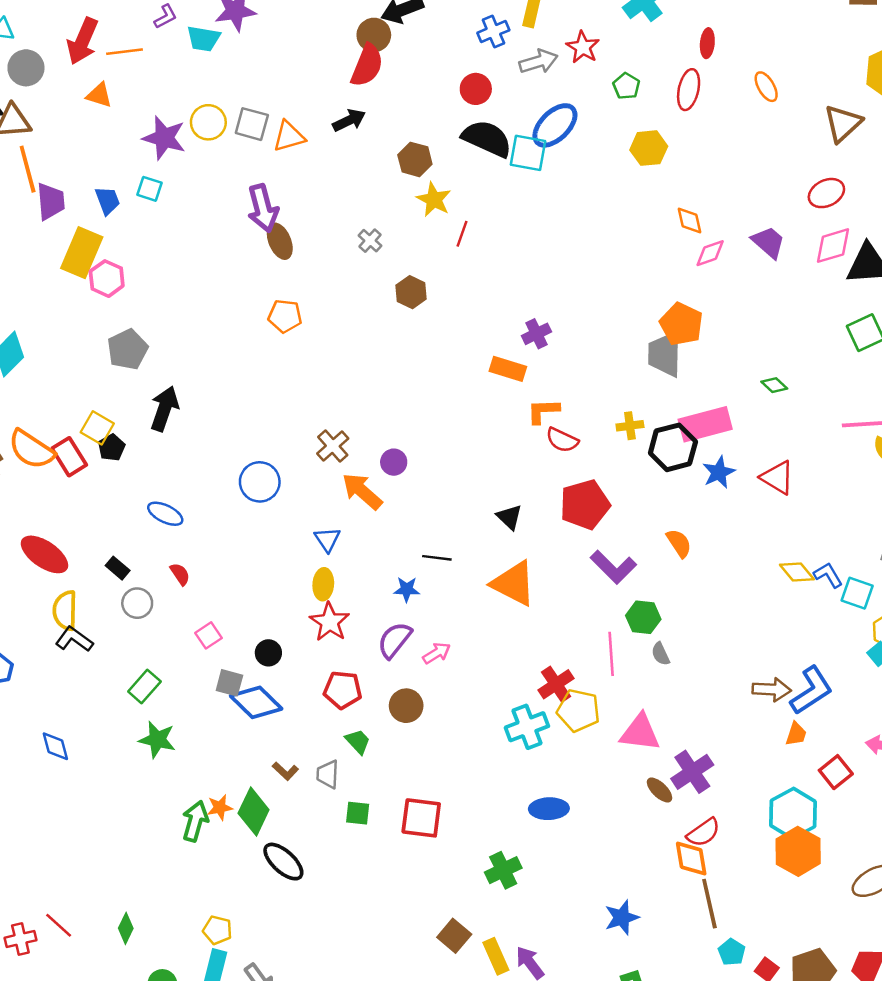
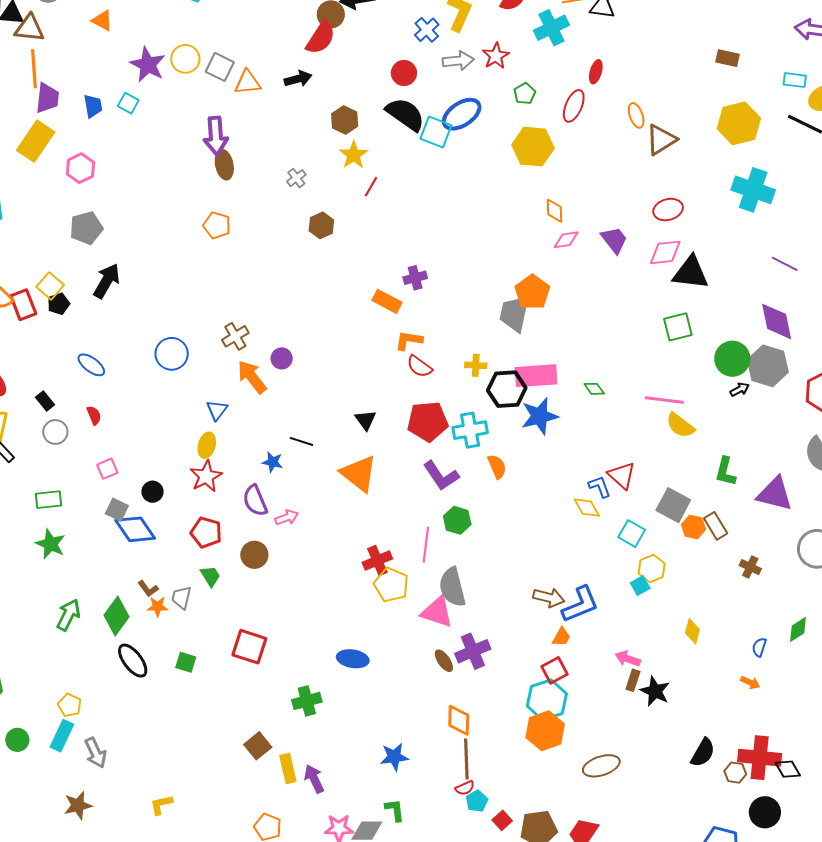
blue cross: (493, 31) -> (427, 30), turned -30
brown triangle: (843, 123) -> (661, 140), moved
yellow hexagon: (649, 148) -> (533, 147), size x1.4
yellow rectangle: (82, 253) -> (36, 141), moved
green diamond: (774, 385) -> (594, 389), moved
blue star: (719, 472) -> (540, 416), size x1.4
red triangle: (777, 478) -> (622, 476), moved
blue L-shape: (828, 575) -> (600, 487), moved
purple semicircle: (394, 640) -> (255, 501), turned -72
gray semicircle: (661, 654) -> (452, 587), moved, size x2.0
green rectangle: (144, 686) -> (48, 500), turned 32
cyan cross: (527, 727) -> (470, 430), moved
red square: (836, 772) -> (554, 670), moved
orange star: (220, 807) -> (158, 607), moved
green square: (358, 813) -> (186, 662), moved
red semicircle: (703, 833) -> (465, 788), moved, size x0.7

